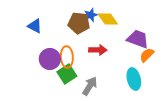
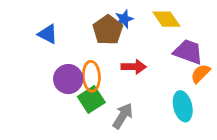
yellow diamond: (108, 19) -> (166, 19), moved
brown pentagon: (79, 23) -> (108, 30), turned 30

